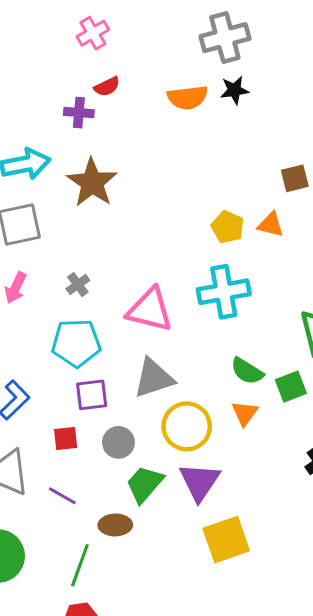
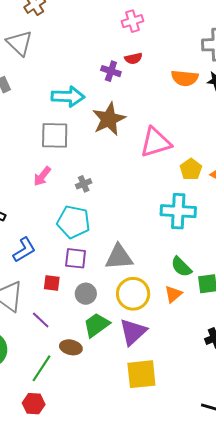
pink triangle: (150, 310) -> (156, 142), moved, turned -44

